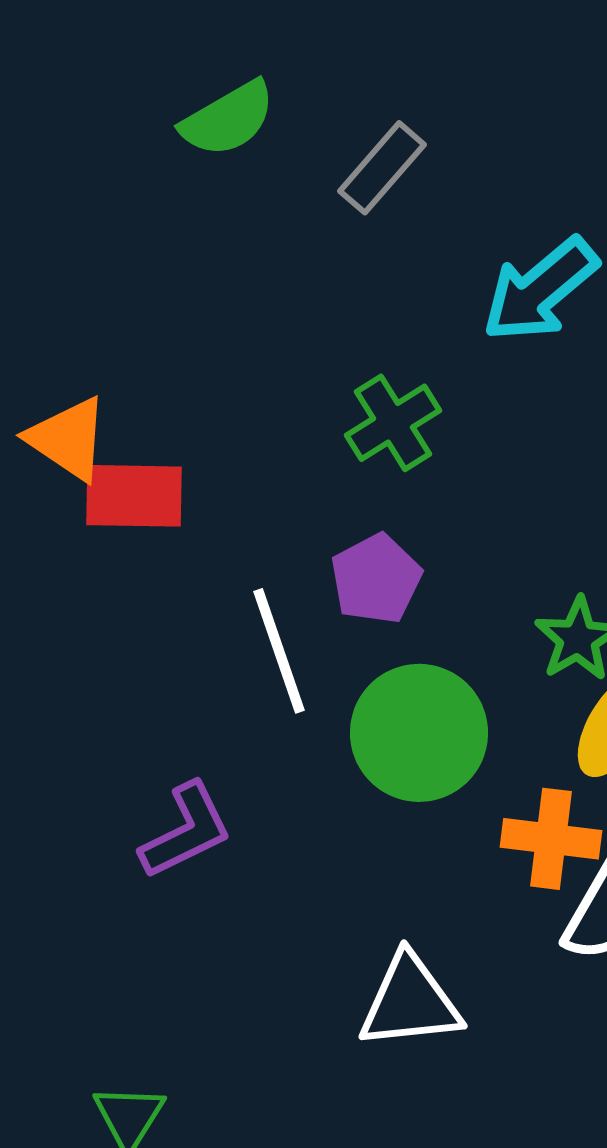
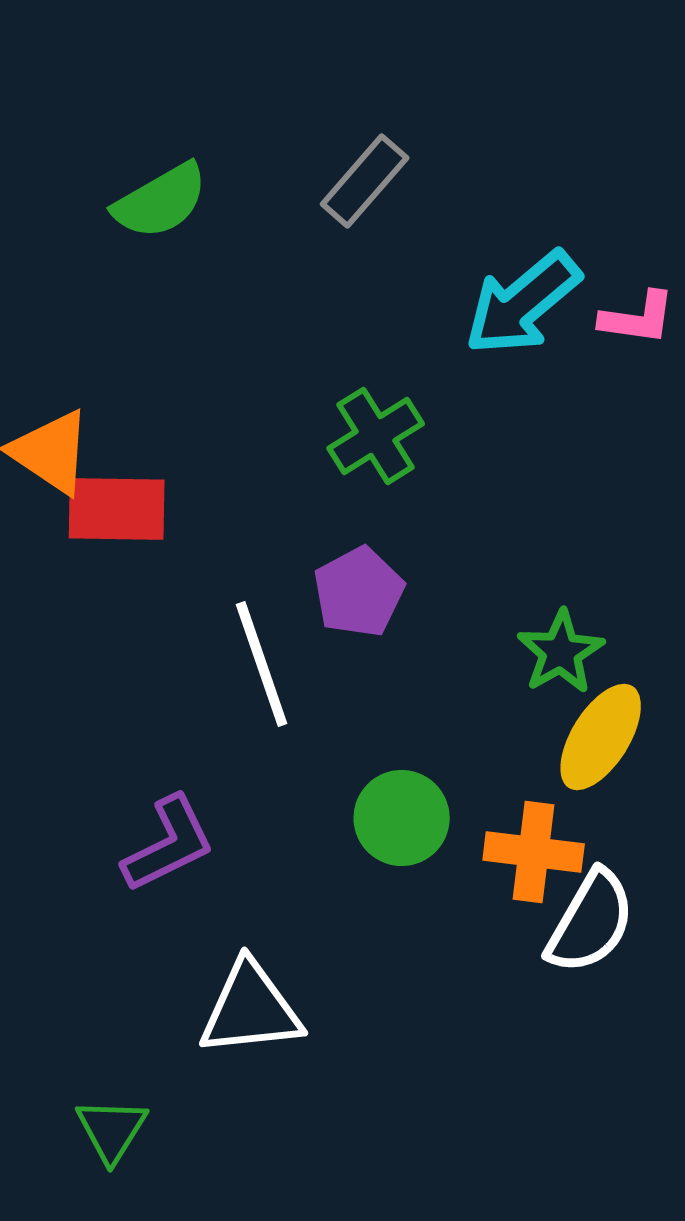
green semicircle: (228, 119) -> (161, 201), moved
green circle: (419, 733) -> (402, 818), moved, size x0.7
white triangle: (410, 1002) -> (251, 1009), moved

